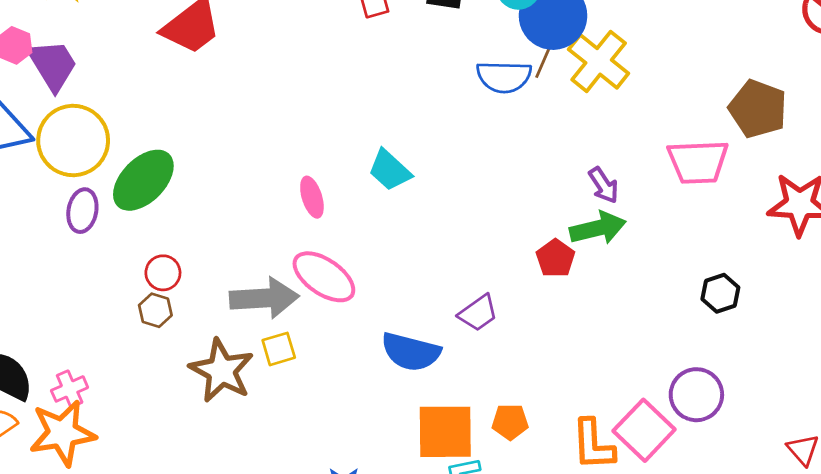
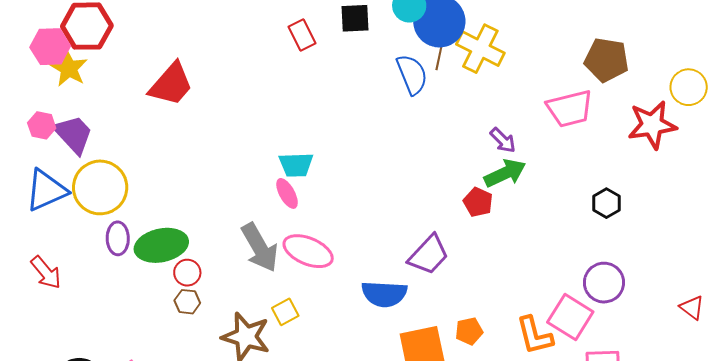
blue semicircle: (504, 77) -> (412, 74), turned -102
cyan trapezoid: (390, 170) -> (296, 165), moved, turned -33
green ellipse: (143, 180) -> (161, 245), moved, turned 45
gray arrow: (264, 298) -> (260, 247), moved, turned 75
purple trapezoid: (478, 313) -> (429, 255), size x1.4

